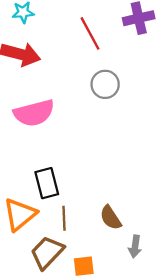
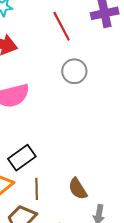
black rectangle: (47, 183) -> (22, 158), turned 68

